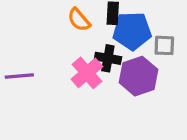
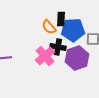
orange semicircle: (79, 20) -> (49, 27), moved

